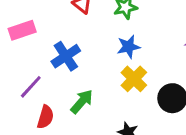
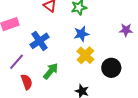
red semicircle: (45, 117) -> (27, 82), turned -35

